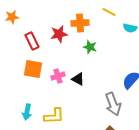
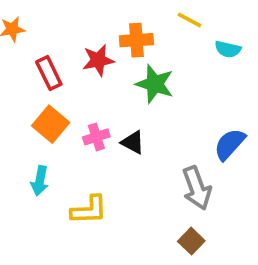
green star: (90, 47) -> (155, 84), size x1.5
orange square: (33, 69) -> (51, 124), turned 30
cyan arrow: (27, 112) -> (40, 181), moved

